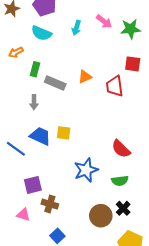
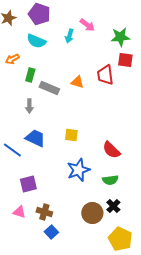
pink arrow: (104, 21) -> (87, 25), moved
red square: (133, 64) -> (125, 60), moved
orange triangle: (85, 77) -> (77, 82), turned 40
red trapezoid: (115, 86) -> (105, 75), moved
yellow square: (64, 133) -> (71, 135), moved
brown cross: (50, 204) -> (44, 212), moved

